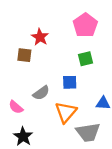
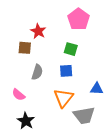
green square: (86, 59) -> (71, 49), moved, turned 32
gray semicircle: (41, 93) -> (37, 72), moved, turned -35

